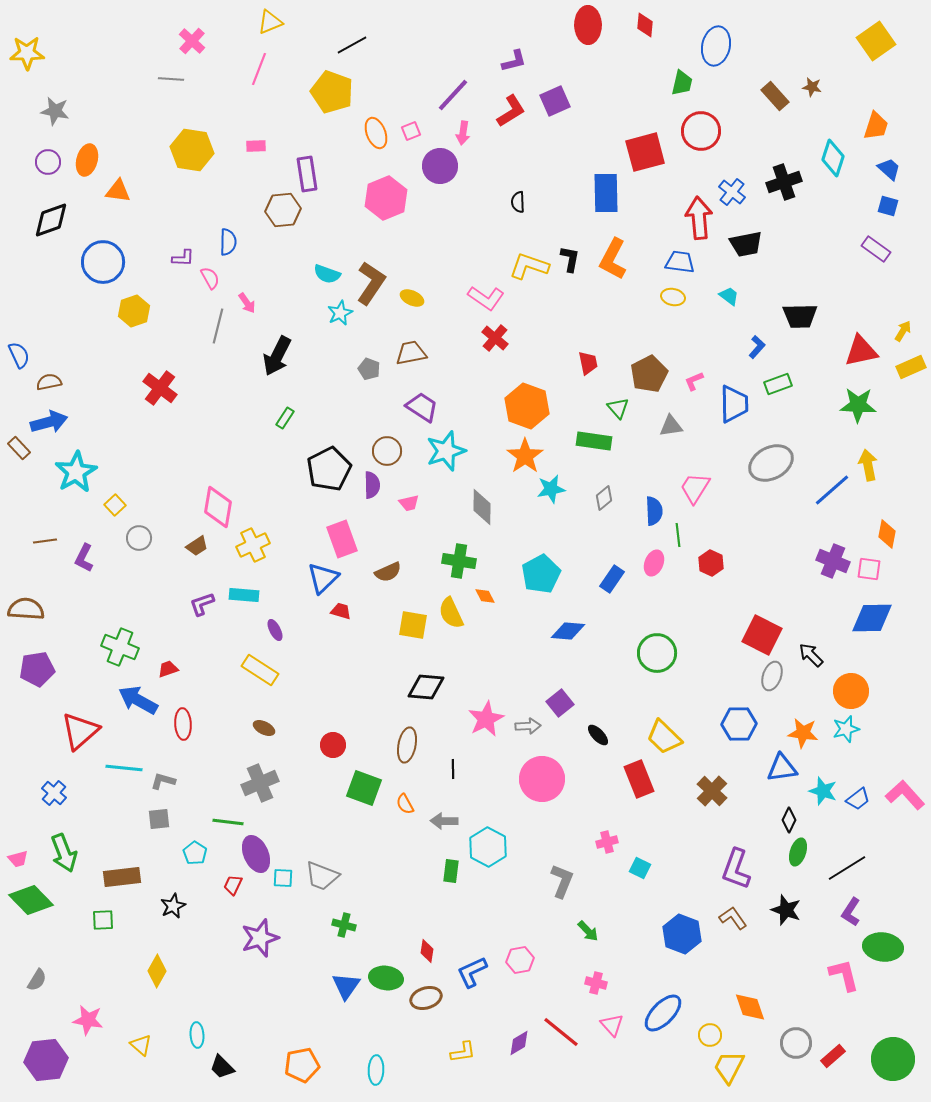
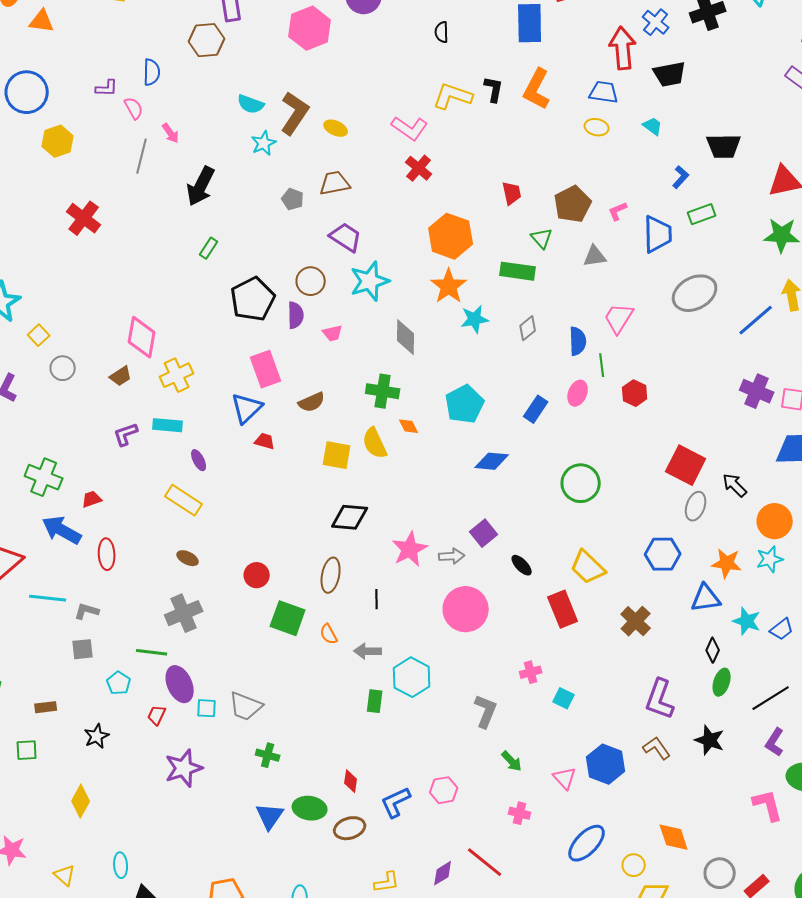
brown rectangle: (122, 877) -> (46, 707), size x0.6
pink triangle: (612, 1025) -> (565, 778), moved

